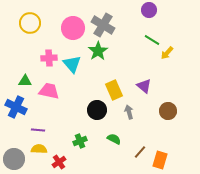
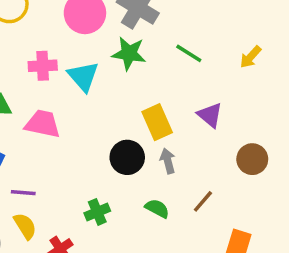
green line: (152, 40) -> (189, 53), moved
green star: (98, 51) -> (129, 53), turned -30
gray arrow: (129, 112) -> (168, 161), moved
yellow semicircle: (39, 149) -> (25, 226), turned 56
brown line: (140, 152) -> (203, 201), moved

